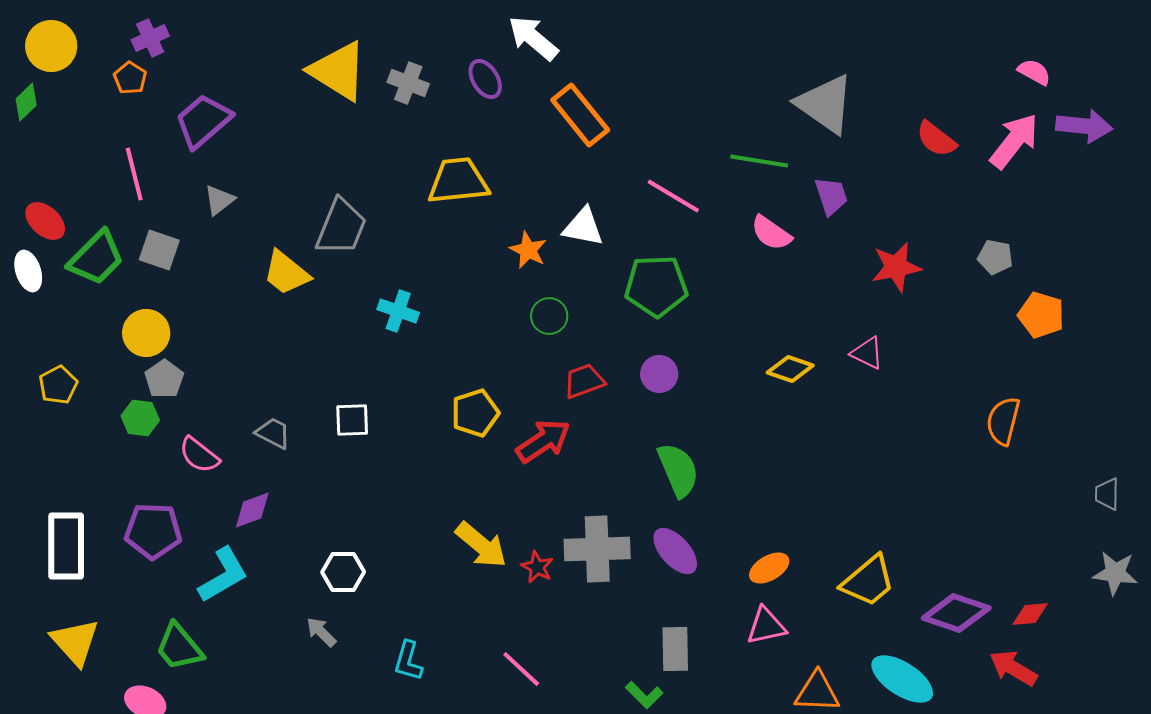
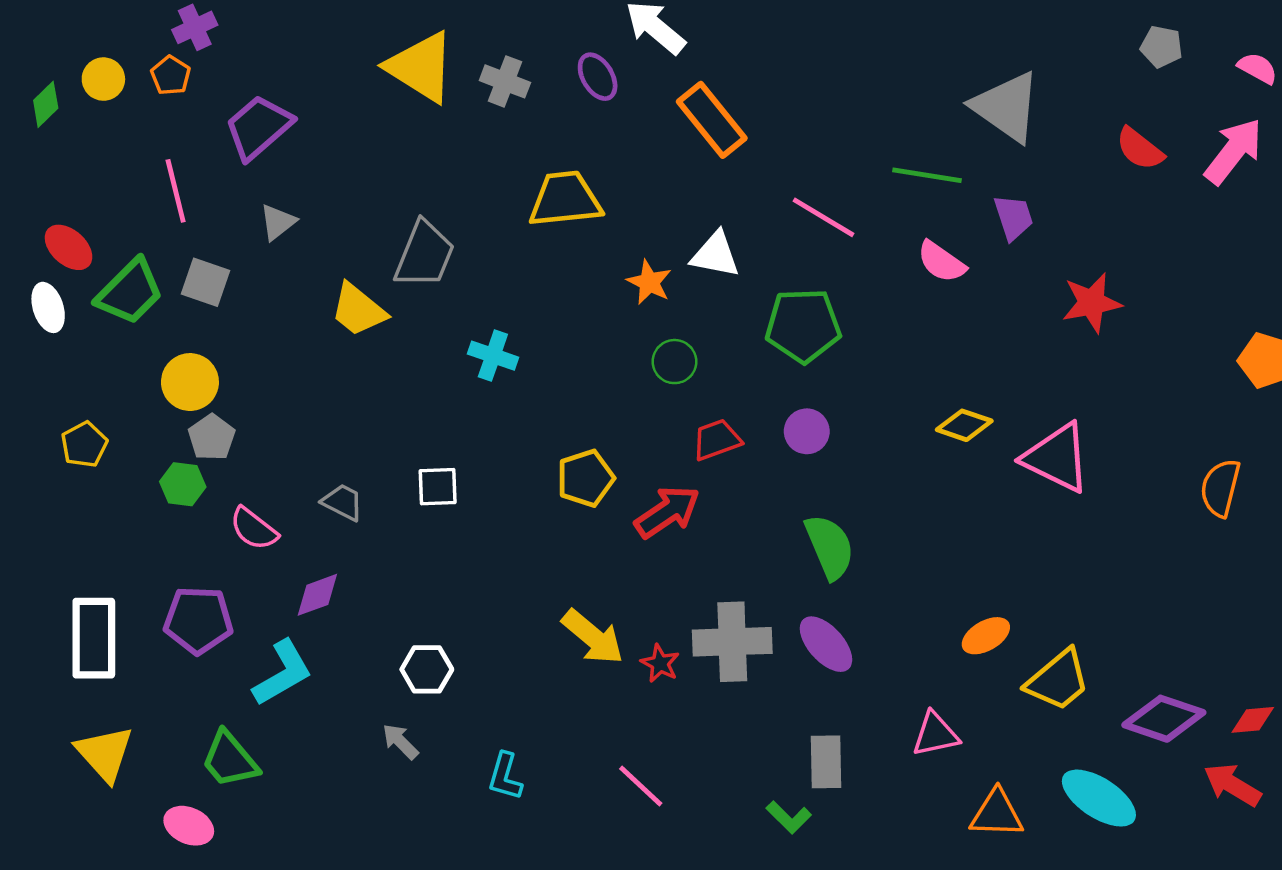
yellow circle: (51, 46) -> (103, 79), moved, size x0.7
gray pentagon: (995, 257) -> (1161, 47), moved
pink triangle: (867, 353) -> (1057, 458), moved, size x1.8
orange ellipse: (769, 568) -> (986, 636), moved

